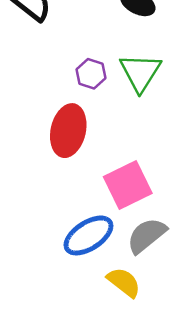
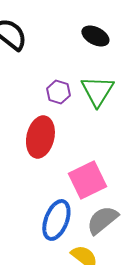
blue ellipse: (88, 235) -> (56, 220), turned -36

